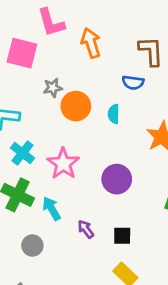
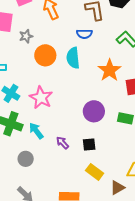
gray star: (53, 88) -> (26, 36), moved
cyan semicircle: (114, 114) -> (73, 58), size x1.5
purple circle: (117, 179) -> (94, 111), moved

